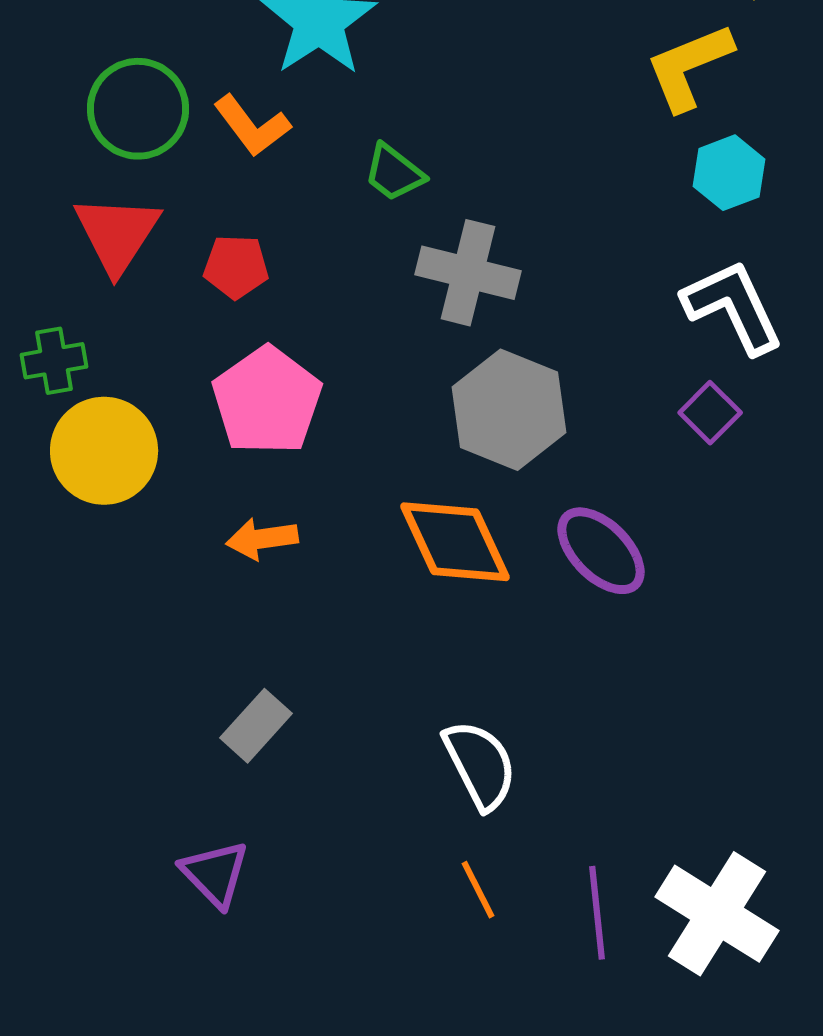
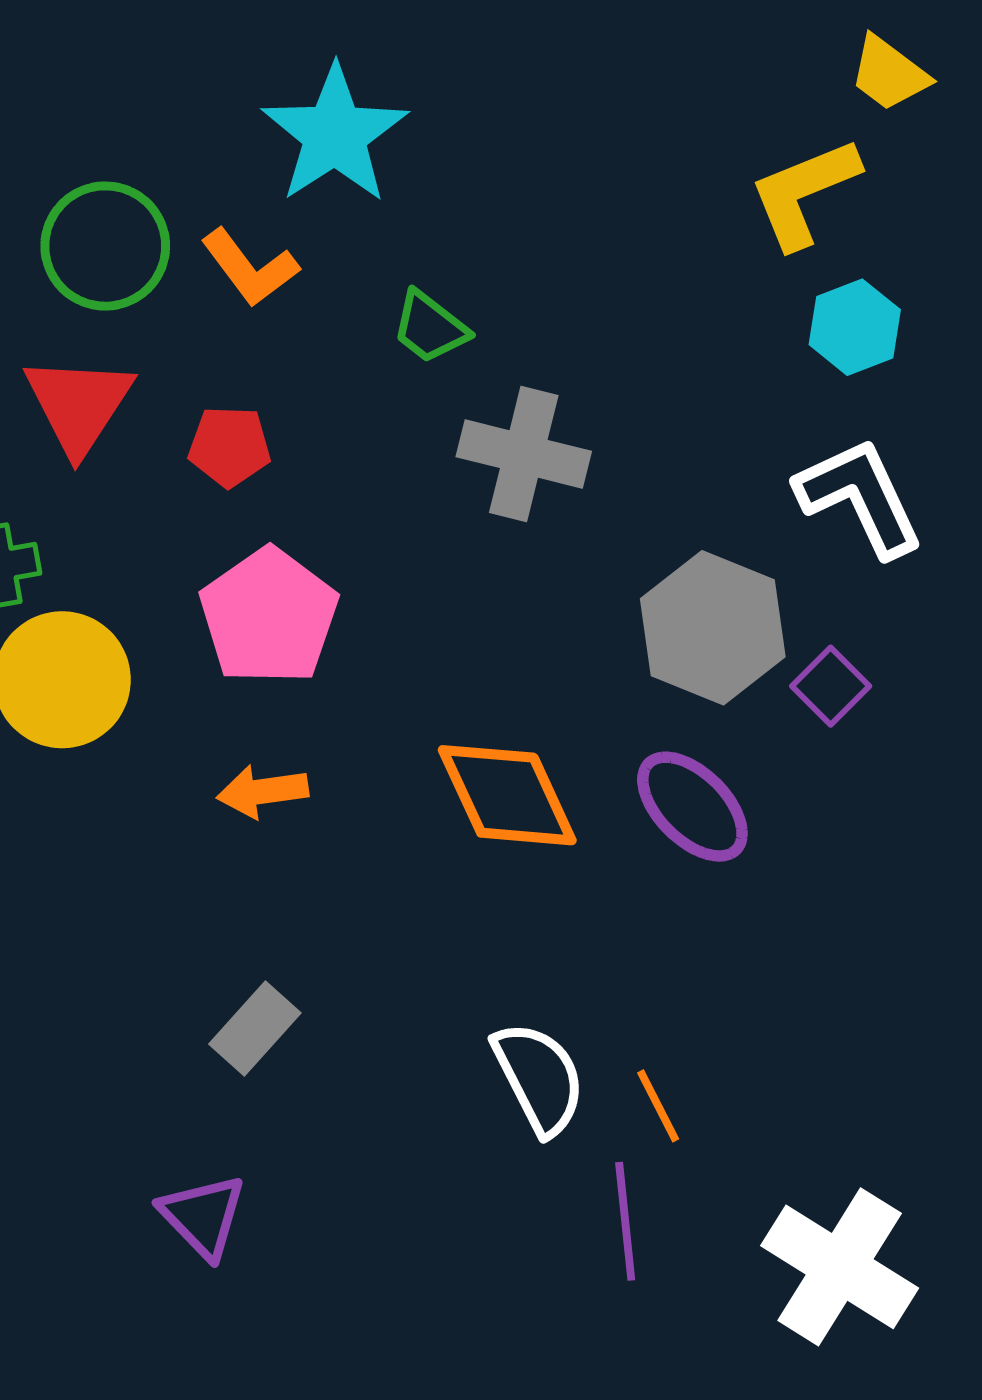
gray hexagon: (509, 410) -> (713, 628), moved
purple square: (710, 413) -> (831, 686), moved
orange line: (478, 890) -> (658, 1106), moved
purple line: (597, 913) -> (625, 1221), moved

